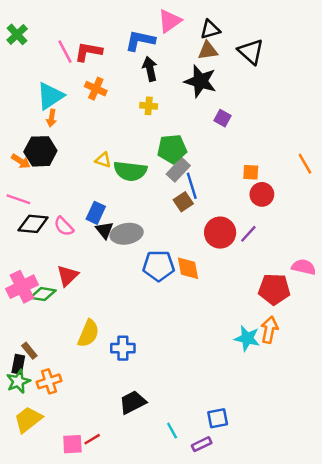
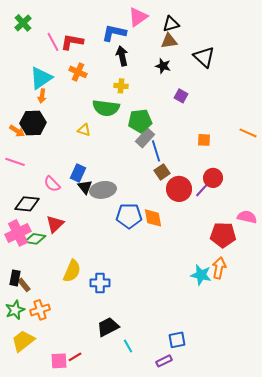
green cross: (17, 34) -> (23, 23), moved
black triangle: (251, 52) -> (204, 57), moved
black star: (200, 81) -> (163, 66), size x0.6
orange line: (305, 164) -> (248, 133), turned -36
green semicircle: (130, 171) -> (106, 108), moved
red circle: (262, 194) -> (213, 178), moved
brown square: (183, 202) -> (162, 172), moved
black diamond: (33, 224) -> (27, 204), moved
black rectangle: (18, 364) -> (15, 278), moved
cyan line: (172, 431) -> (128, 346), moved

